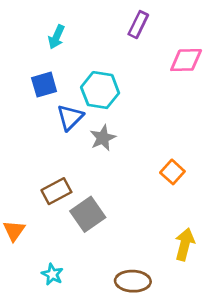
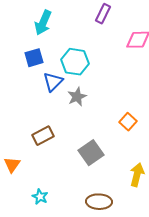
cyan arrow: (56, 37) -> (43, 23), size x1.4
gray square: (88, 214) -> (91, 153), moved

